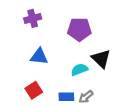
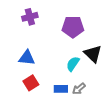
blue triangle: (39, 57) -> (27, 58), moved
cyan semicircle: (79, 70) -> (73, 64), turned -35

